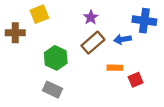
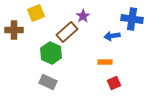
brown rectangle: (93, 43) -> (67, 32), moved
red square: (136, 80) -> (114, 83), moved

